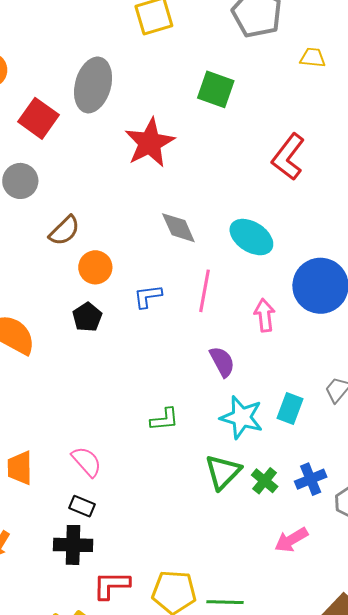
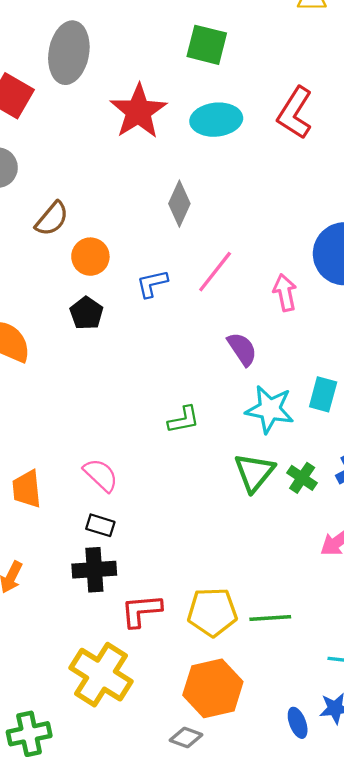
gray diamond: (178, 228) -> (179, 204), turned 54
cyan ellipse: (251, 237) -> (216, 120), moved, turned -33
pink line: (205, 291) -> (215, 272), turned 33

